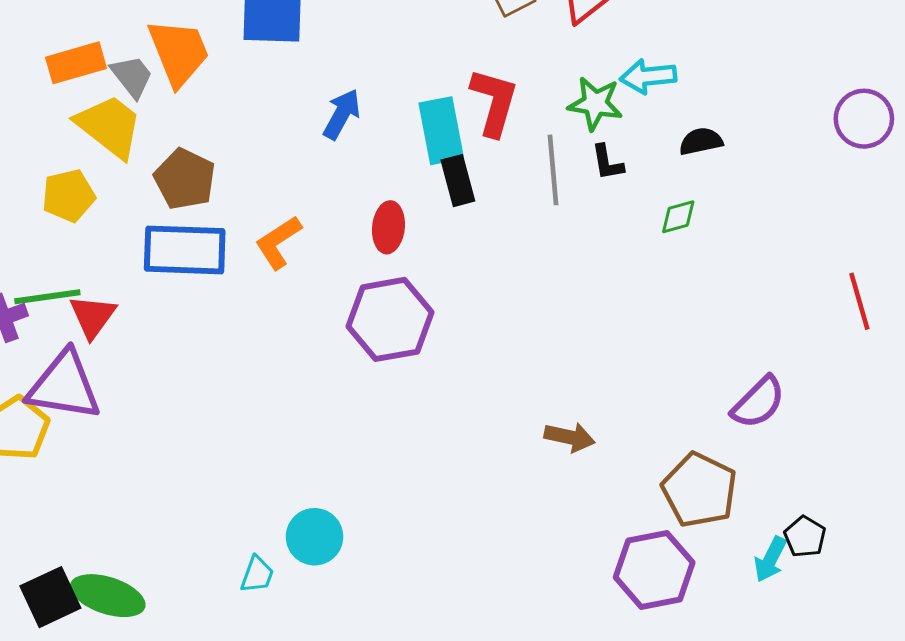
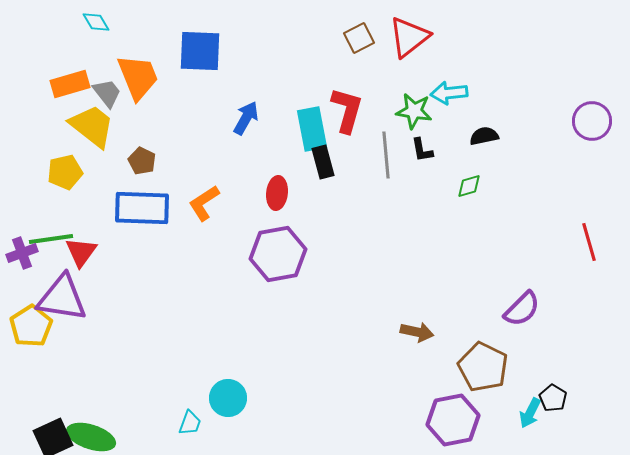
brown pentagon: (185, 179) -> (142, 161), size x0.7
brown arrow: (570, 437) -> (417, 332), moved

